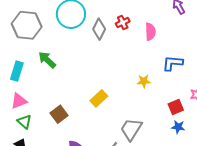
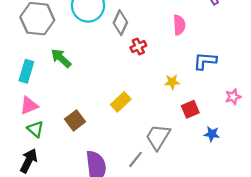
red cross: (123, 22) -> (138, 47), moved
red square: (176, 107) -> (190, 109), moved

